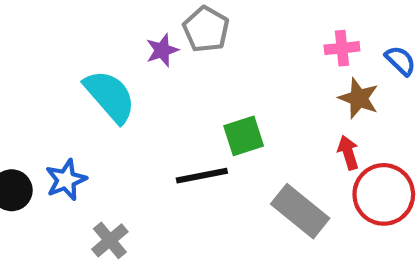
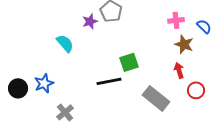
cyan semicircle: (110, 96) -> (65, 43), size x0.7
red circle: (384, 194) -> (196, 90), size x0.6

